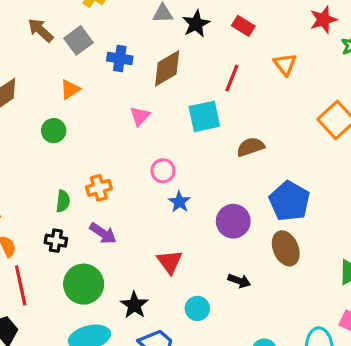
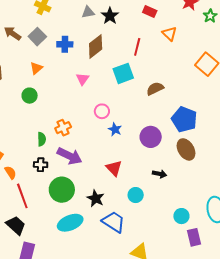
red rectangle: (243, 26) -> (150, 11), moved
purple arrow: (103, 233) -> (70, 156), size x1.4

